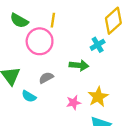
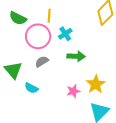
cyan cross: (98, 45) -> (65, 34), moved
gray semicircle: (46, 78) -> (42, 62), moved

